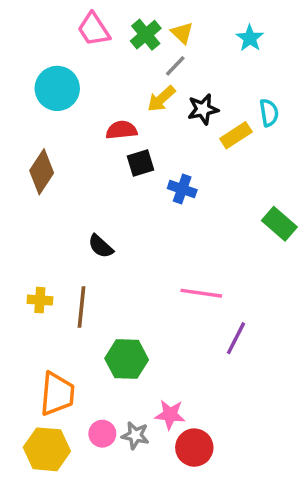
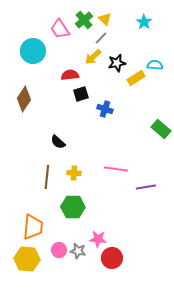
pink trapezoid: (94, 29) -> (60, 29), moved
cyan semicircle: (269, 113) -> (155, 65), turned -77
yellow cross: (40, 300) -> (74, 173), moved
purple line: (236, 338) -> (146, 187), moved, turned 54

